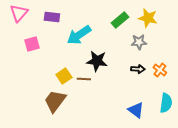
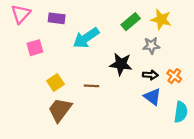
black star: (97, 61) -> (121, 64), moved
yellow square: (64, 76) -> (56, 83), moved
blue triangle: (136, 110) -> (152, 97), moved

